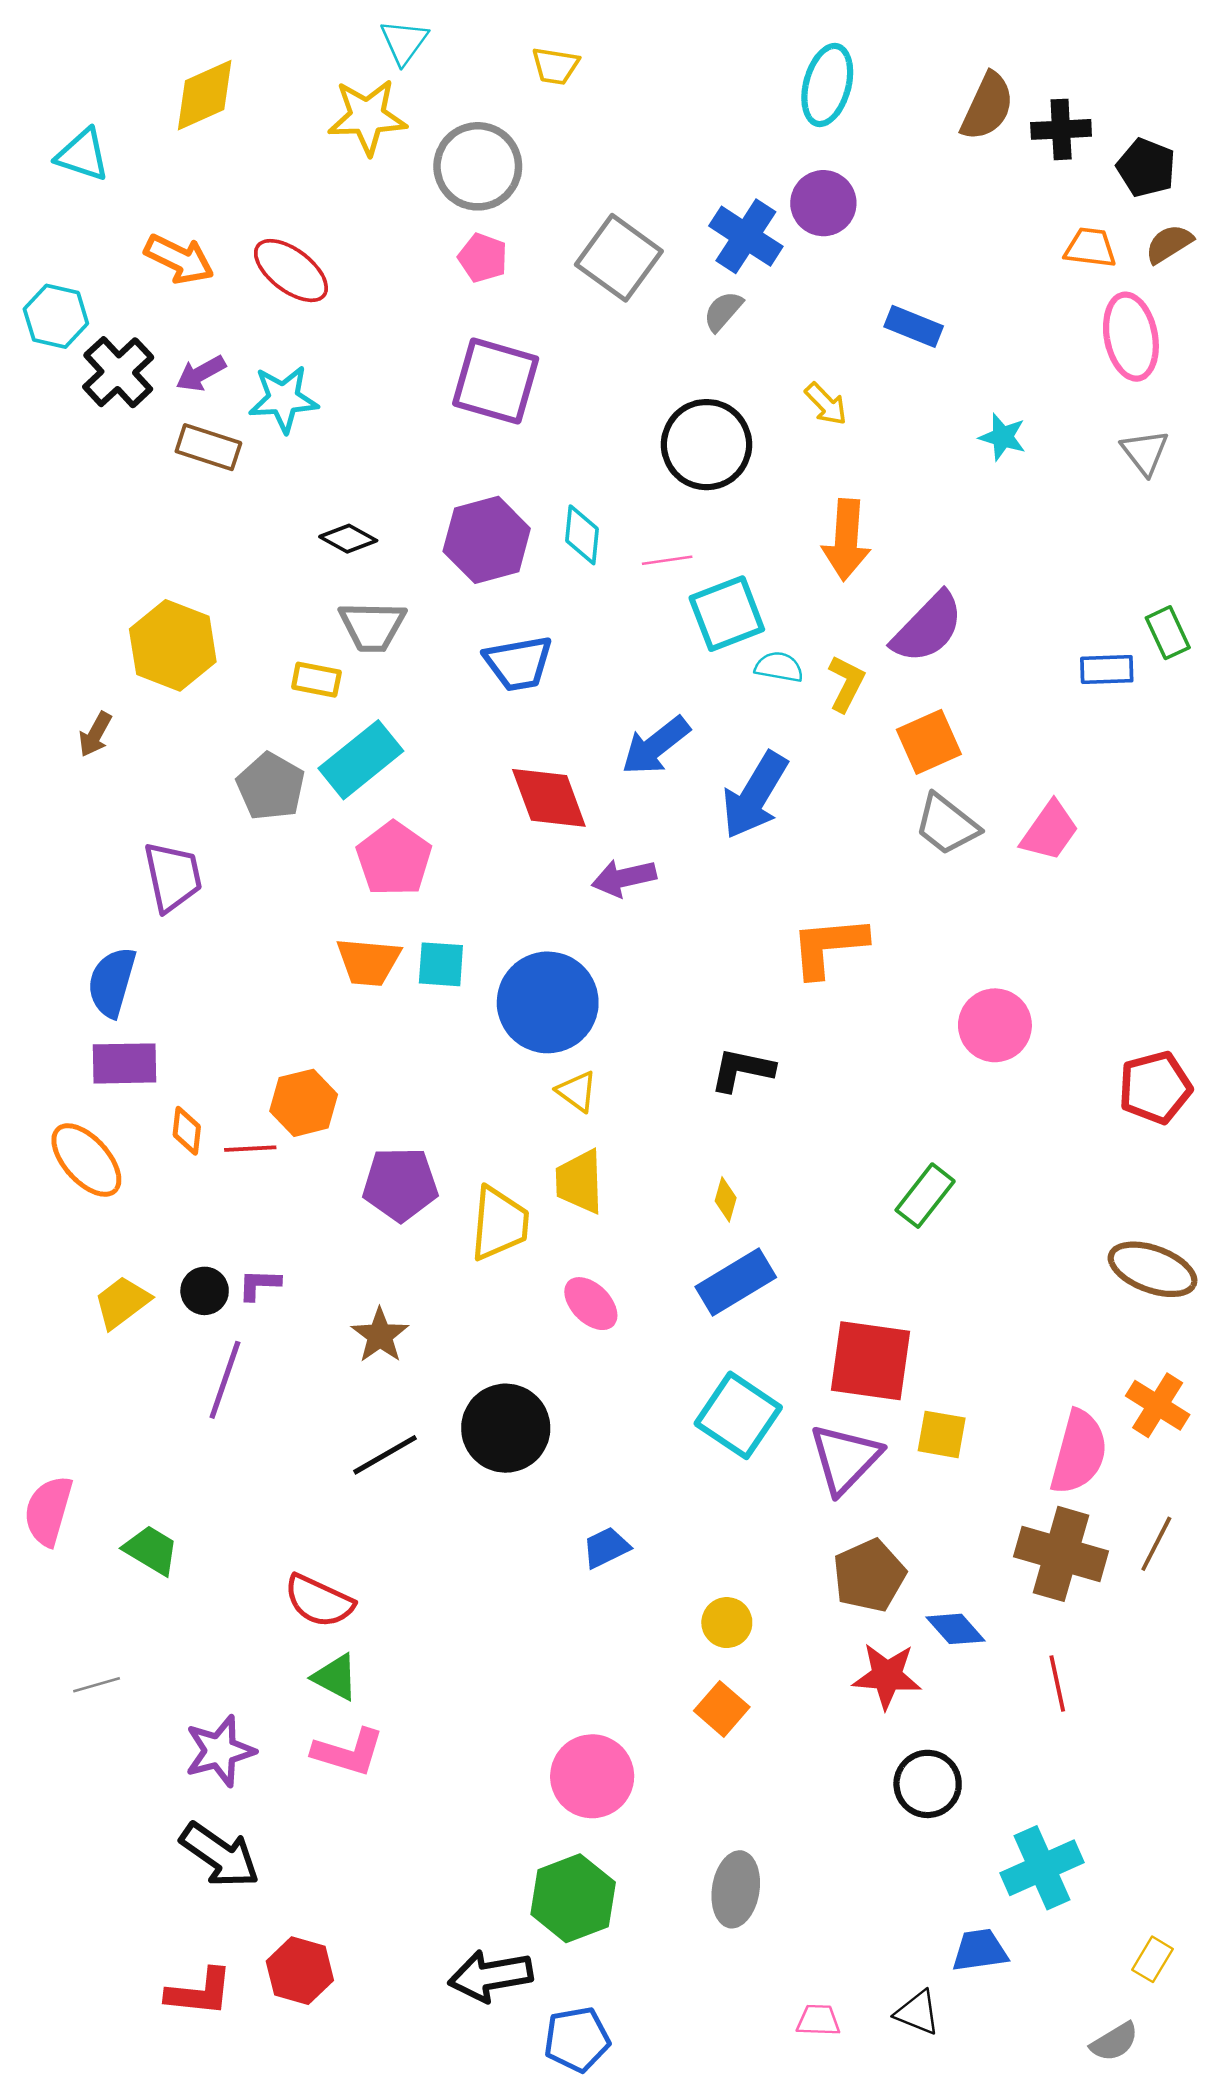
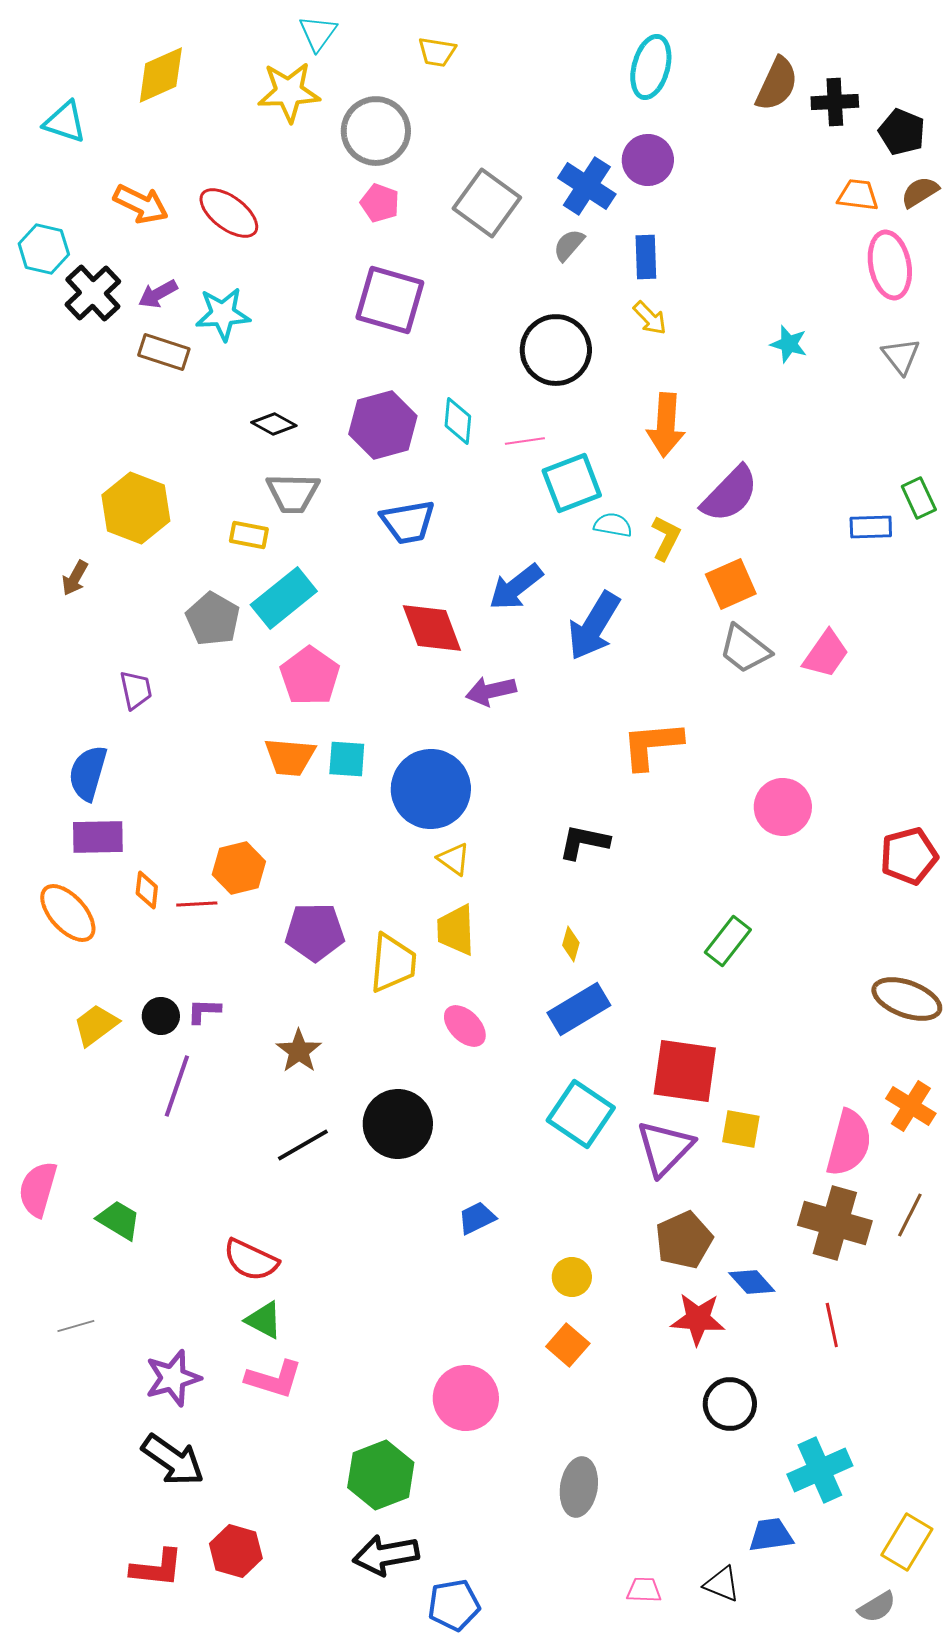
blue rectangle: (914, 326) -> (646, 257), moved, turned 66
purple trapezoid: (173, 877) -> (136, 690), size x0.7
green hexagon: (573, 1898) -> (381, 1475), moved
yellow rectangle: (1153, 1959) -> (907, 1542), size x1.6

